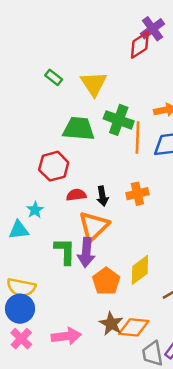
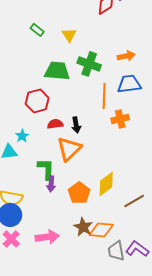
yellow triangle: (94, 84) -> (69, 35), size x0.7
orange line: (137, 137) -> (104, 96), moved
orange cross: (137, 194) -> (120, 119), moved
purple arrow: (86, 252) -> (51, 184), moved, size x0.7

